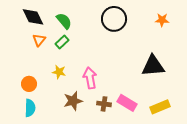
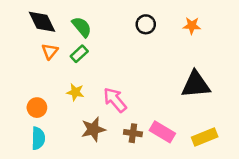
black circle: (114, 19) -> (146, 24), size x0.6
orange star: (162, 20) -> (192, 26), moved
pink arrow: (90, 78) -> (115, 100), turned -30

